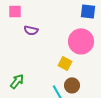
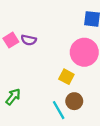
pink square: (15, 11) -> (11, 40), moved, turned -32

